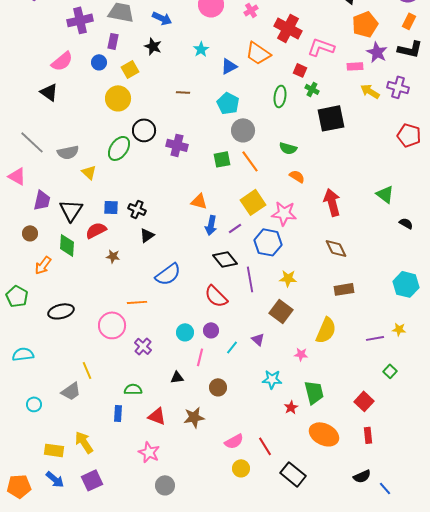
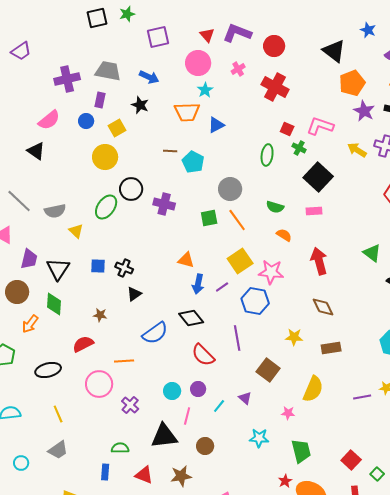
pink L-shape: (321, 47) -> (320, 126), moved
cyan star: (201, 49) -> (205, 90), moved
orange trapezoid: (258, 53) -> (187, 112), moved, turned -36
pink rectangle: (355, 66) -> (314, 211), moved
cyan pentagon: (228, 103) -> (193, 162), moved
black square: (331, 118) -> (318, 177), turned -36
red semicircle: (96, 230) -> (83, 344), moved
brown circle: (30, 233) -> (17, 292), size x1.5
black diamond: (225, 259) -> (191, 318), moved
yellow star: (288, 278) -> (294, 337), moved
yellow line: (87, 370) -> (58, 414), moved
green square: (390, 371) -> (377, 474), moved
black triangle: (177, 377) -> (164, 436), size x2.0
red star: (291, 407) -> (285, 481), moved

